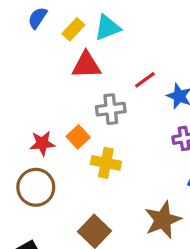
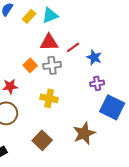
red triangle: (86, 65) -> (49, 42), moved
orange square: (78, 137) -> (30, 65), moved

